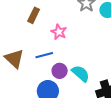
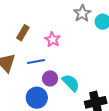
brown rectangle: (34, 15) -> (23, 33), moved

